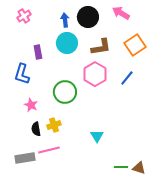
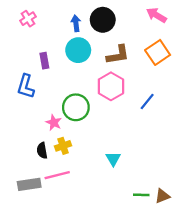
pink arrow: (121, 13) -> (156, 15), moved
blue line: (127, 78) -> (147, 101), moved
pink star: (31, 105) -> (54, 123), moved
brown triangle: (139, 168) -> (162, 196), turned -40

